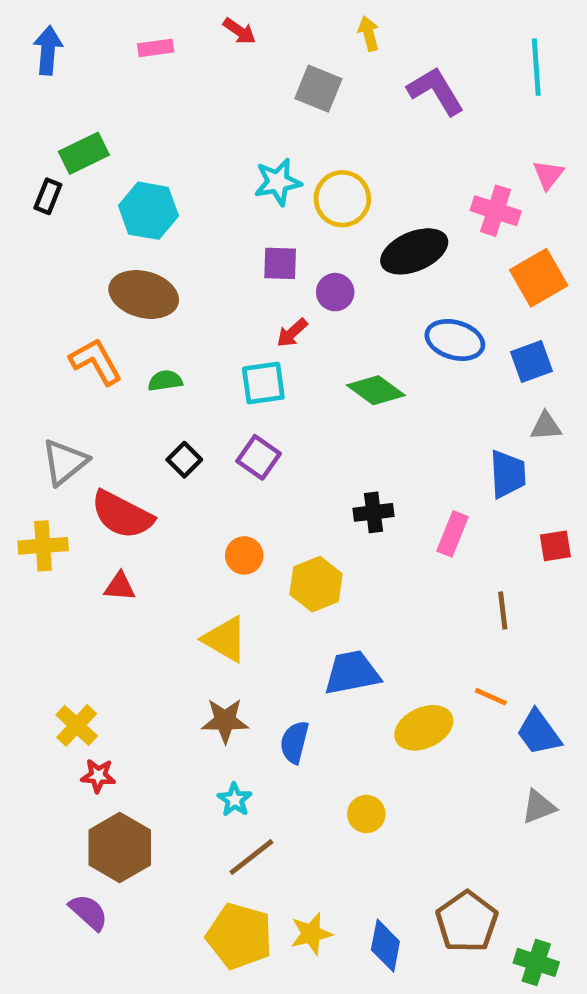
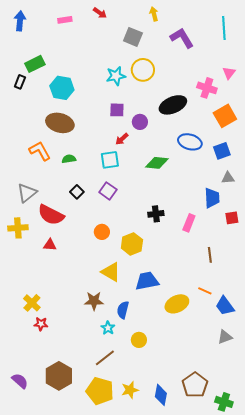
yellow circle: (342, 199) -> (143, 70), moved
green diamond: (376, 390) -> (157, 163), turned -30
red square: (555, 546) -> (232, 218), moved
yellow triangle: (225, 639) -> (111, 272), moved
cyan star: (235, 800) -> (108, 328), moved
yellow circle: (366, 814) -> (139, 340), moved
brown hexagon: (120, 848) -> (59, 376), moved
purple semicircle: (89, 912) -> (20, 381), moved

